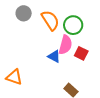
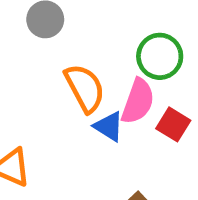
orange semicircle: (50, 20) -> (85, 88), moved

